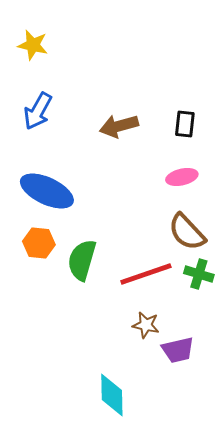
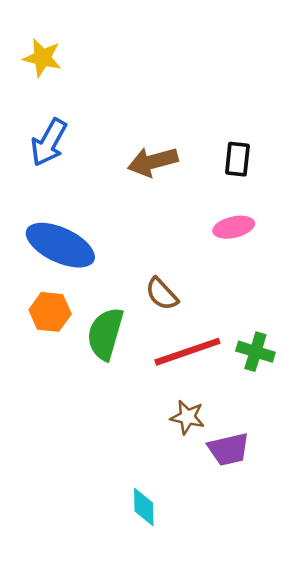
brown semicircle: (187, 232) -> (162, 294), moved, size x0.7
cyan diamond: (112, 395) -> (144, 507), size x0.7

